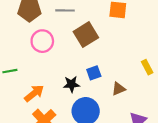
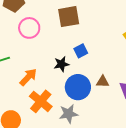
brown square: (86, 35) -> (69, 17), turned 30
brown triangle: (119, 89) -> (103, 82), moved, turned 32

